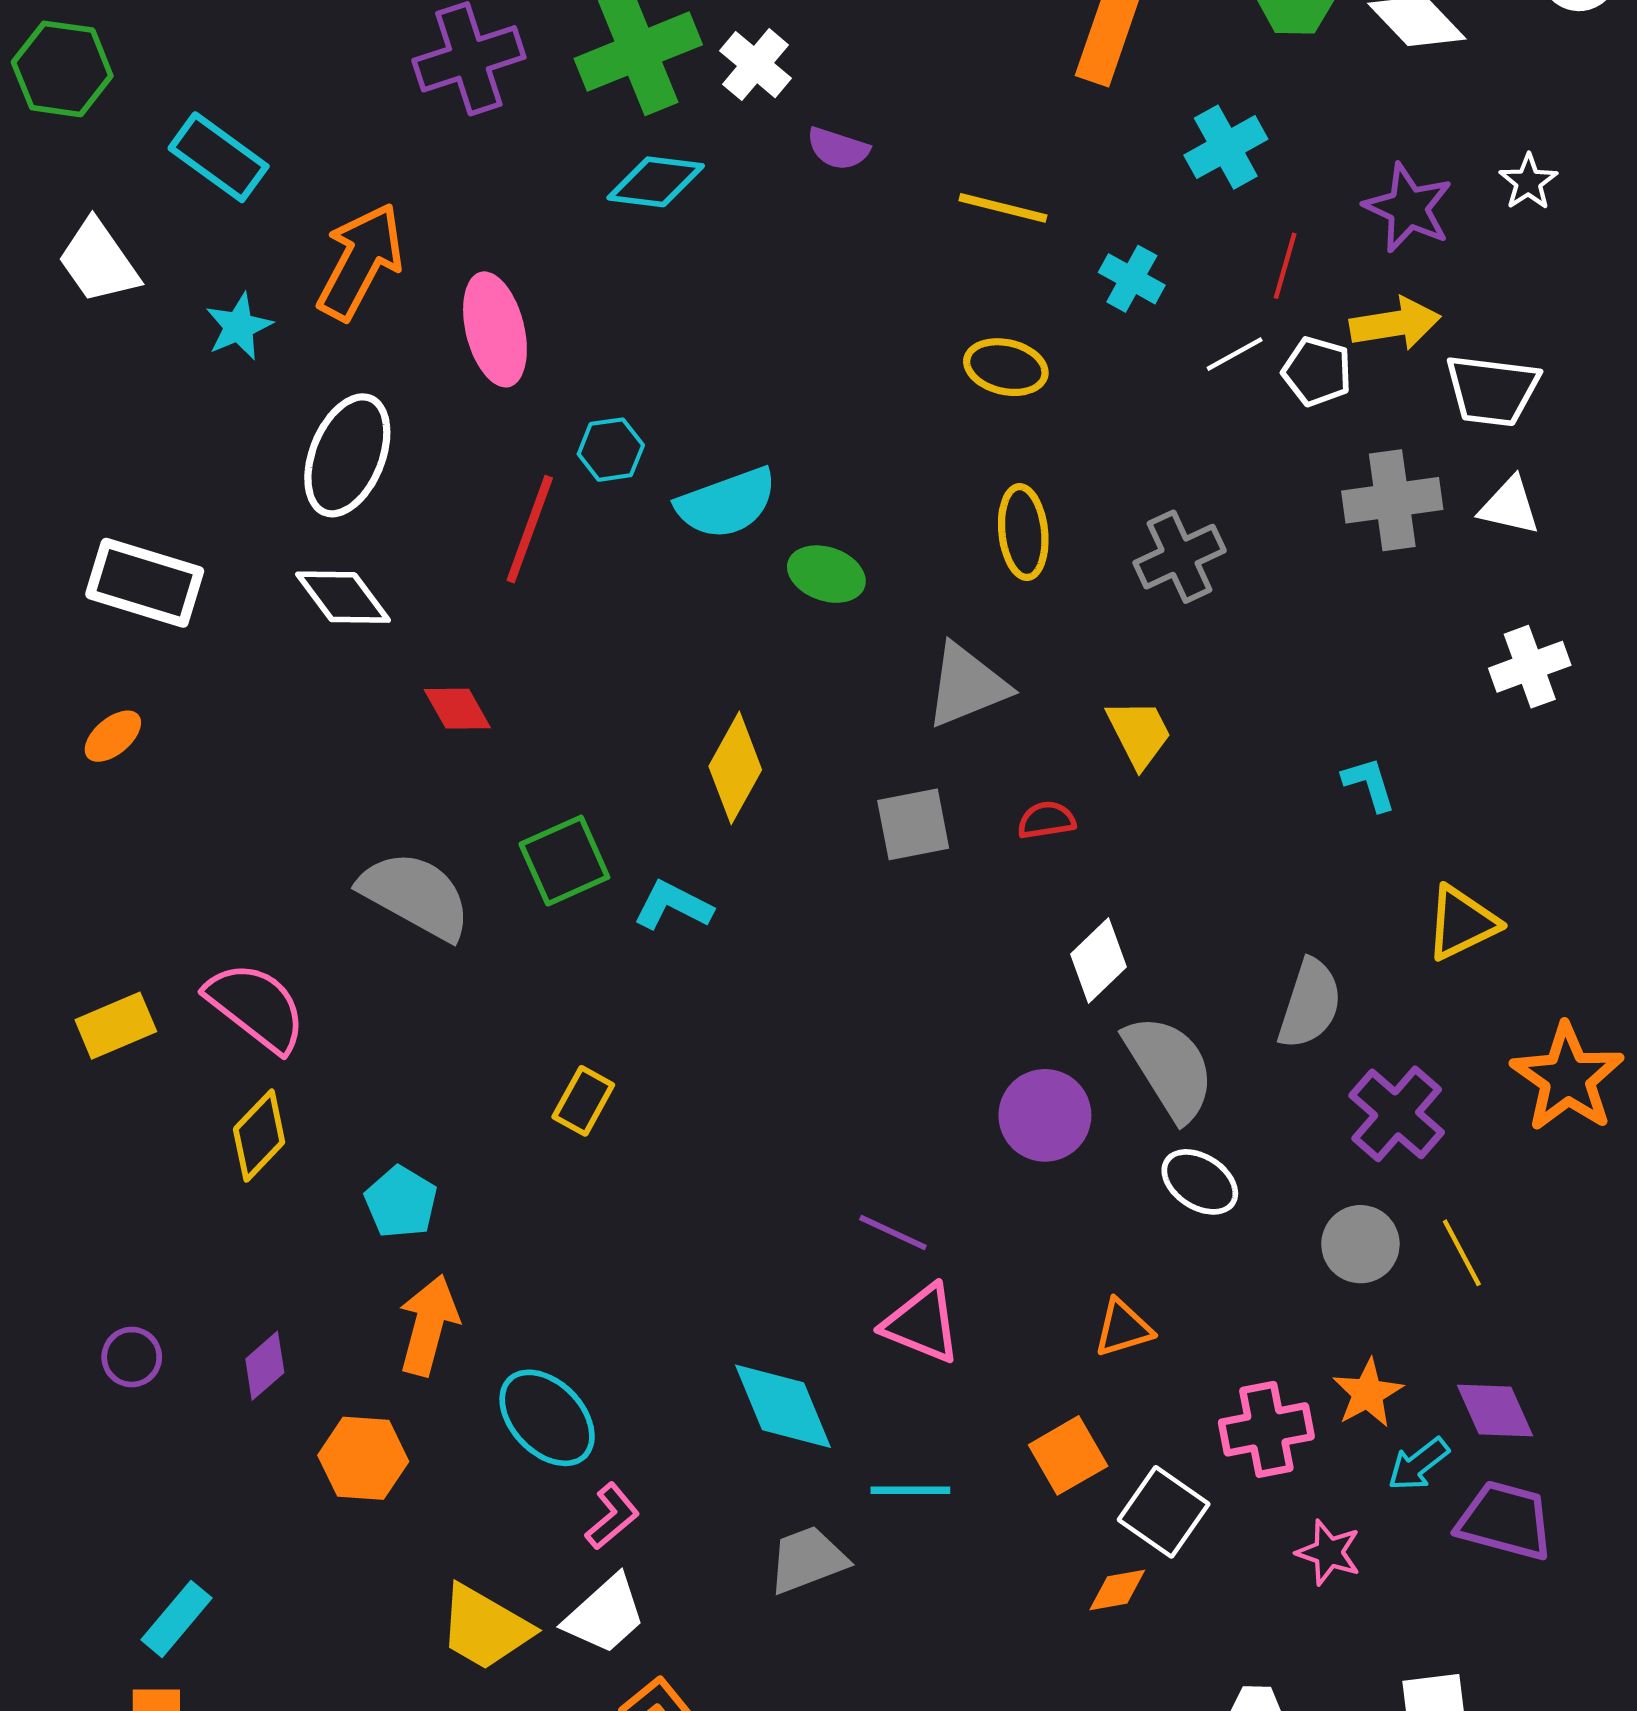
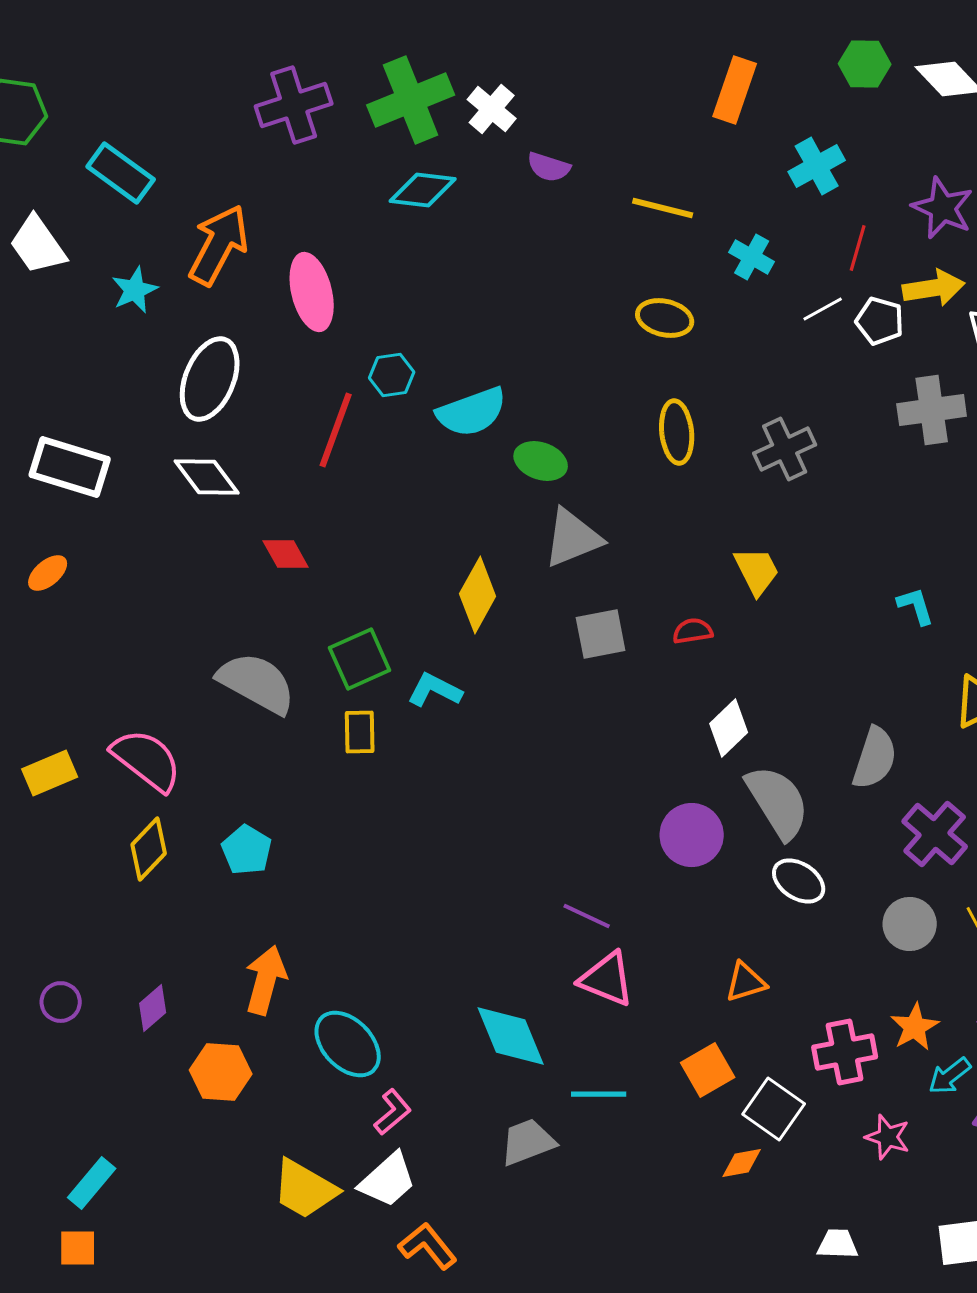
gray triangle: (967, 685) -> (573, 538), moved
yellow rectangle: (583, 1101) -> (360, 732), moved, turned -30
cyan pentagon: (401, 1202) -> (247, 850), moved

